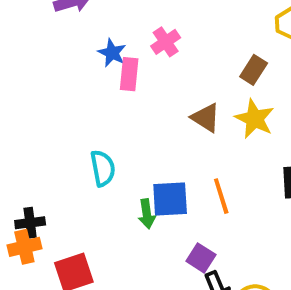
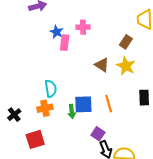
pink cross: (166, 42) -> (83, 27), turned 32
black cross: (30, 223) -> (14, 115), turned -32
orange cross: (24, 247) -> (45, 108), moved

